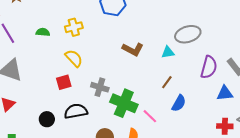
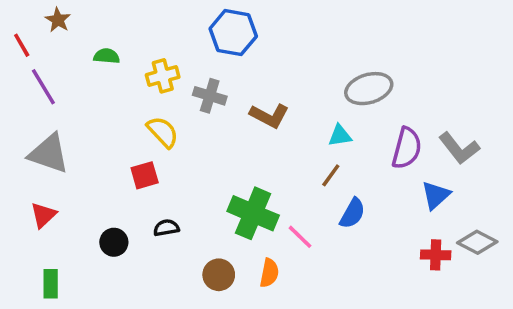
green semicircle: (43, 32) -> (107, 56), moved
cyan triangle: (168, 52) -> (340, 136), moved
gray cross: (100, 87) -> (210, 96), moved
blue triangle: (225, 93) -> (436, 195), turned -36
black semicircle: (76, 111) -> (166, 228), size x0.6

